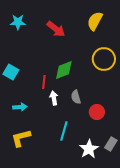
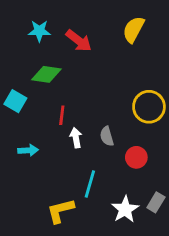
cyan star: (18, 22) -> (39, 31), moved
yellow circle: (104, 59) -> (149, 107), moved
green diamond: (64, 70) -> (46, 74), moved, turned 30
yellow L-shape: (21, 138) -> (60, 211), moved

